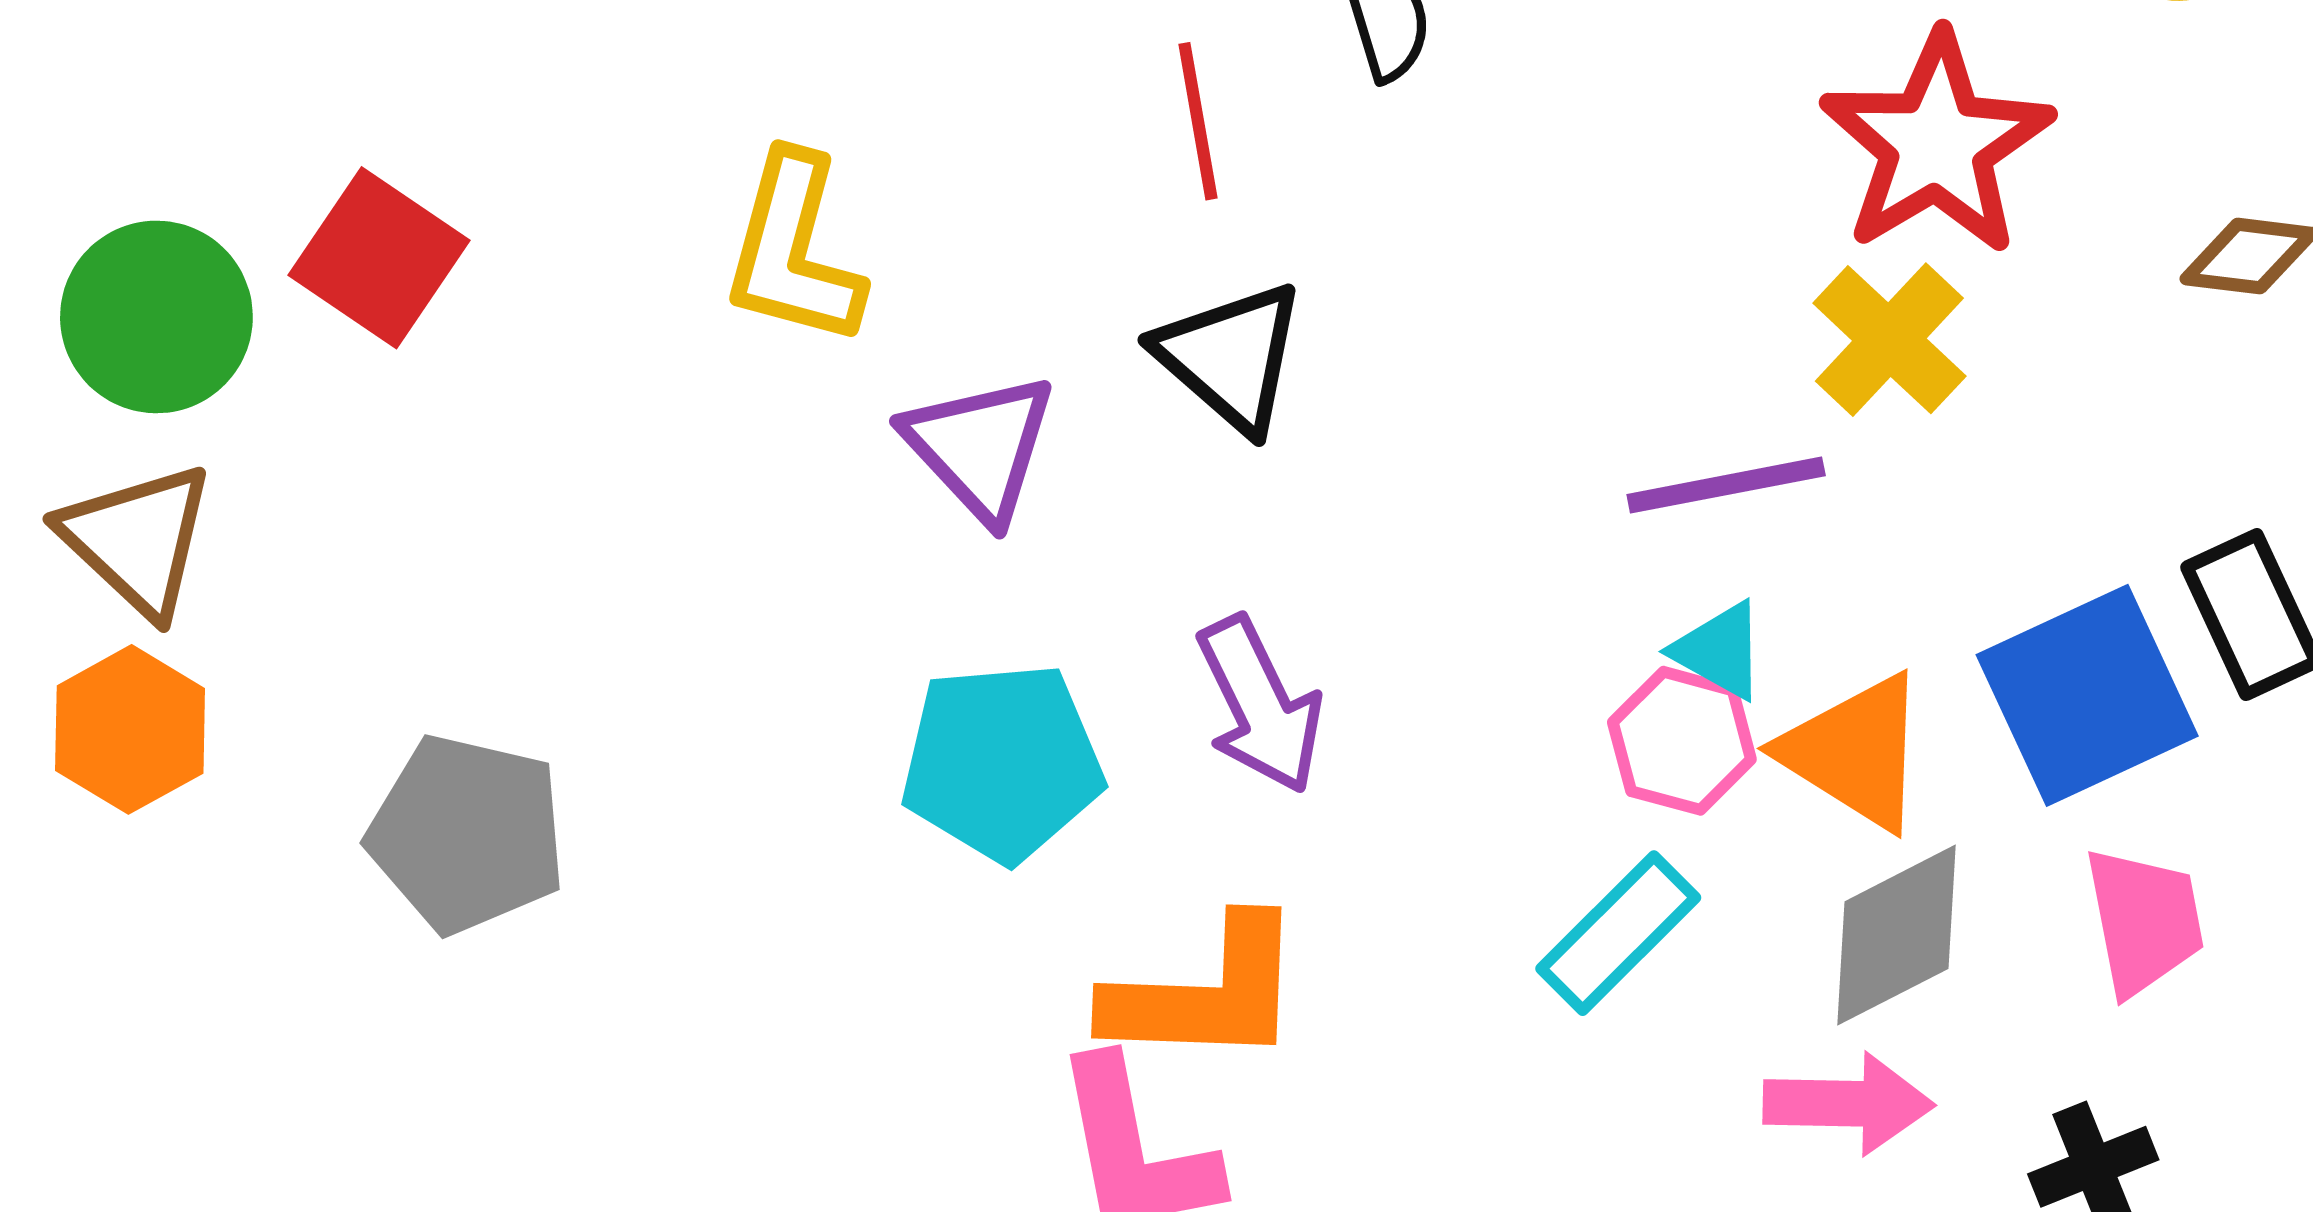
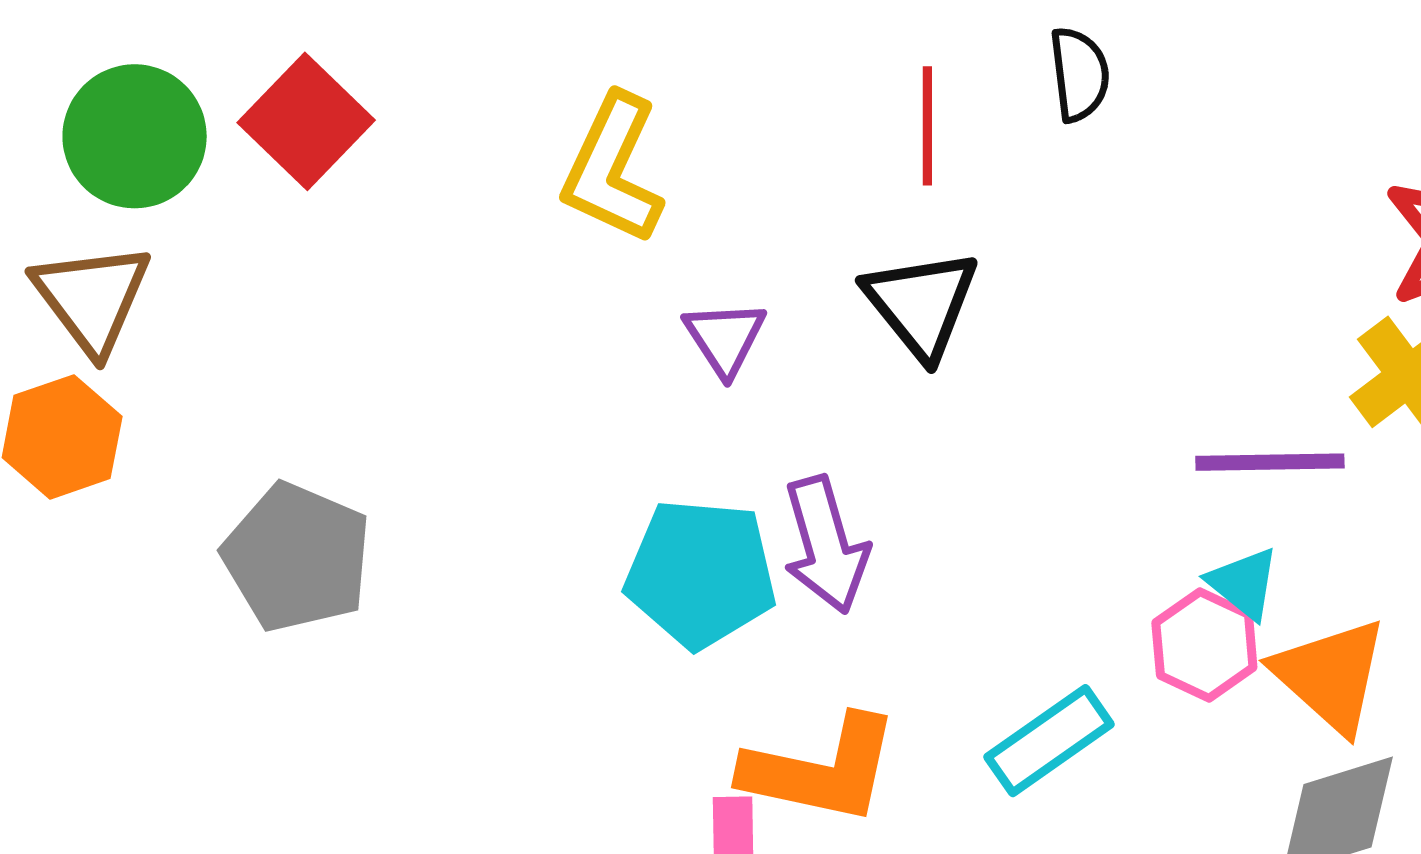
purple triangle: (980, 447) -> (725, 338), size x0.7
purple arrow: (1260, 705) -> (826, 545), moved
cyan rectangle: (1618, 933) -> (1049, 741), moved

